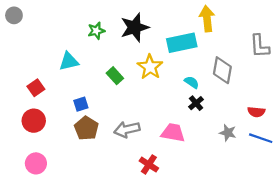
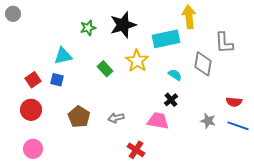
gray L-shape: (260, 46) -> (224, 43), moved
black cross: (196, 103) -> (171, 100), moved
blue square: (81, 104) -> (57, 80), moved, turned 32
gray arrow: (127, 129) -> (116, 118), size x0.7

